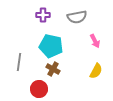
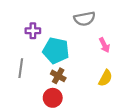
purple cross: (43, 15) -> (33, 31), moved
red circle: (39, 89) -> (53, 98), moved

